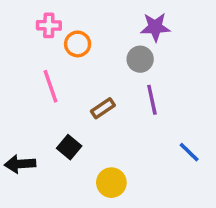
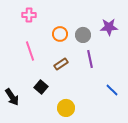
purple star: (155, 27) -> (109, 27), moved
orange circle: (78, 44) -> (60, 34), moved
black arrow: (20, 164) -> (12, 97), turned -120

